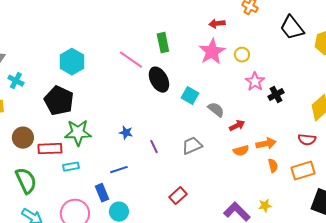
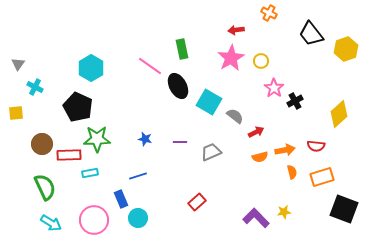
cyan square: (190, 96) -> (209, 102), size x1.4
red semicircle: (307, 140) -> (316, 146), moved
purple line: (154, 147) -> (180, 142), moved, turned -64

